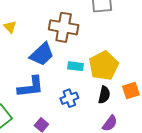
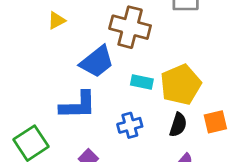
yellow triangle: (10, 27) -> (57, 20), turned 40

